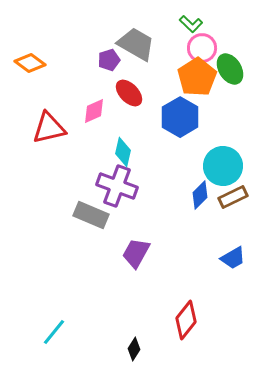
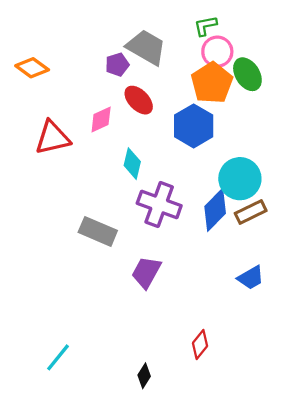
green L-shape: (191, 24) -> (205, 26), turned 125
purple cross: (117, 186) -> (159, 204), moved
blue diamond: (200, 195) -> (215, 210), size x1.4
red diamond: (186, 320) -> (200, 344), size x0.7

